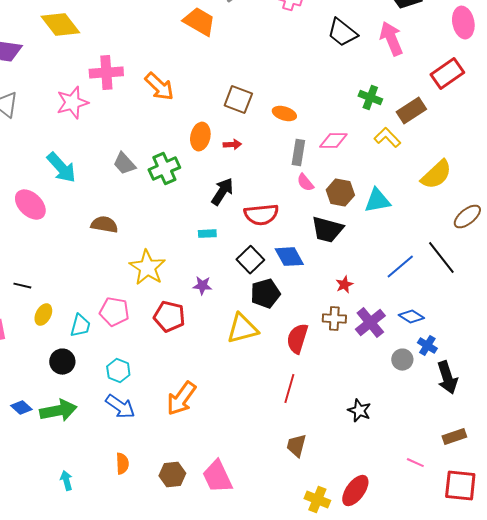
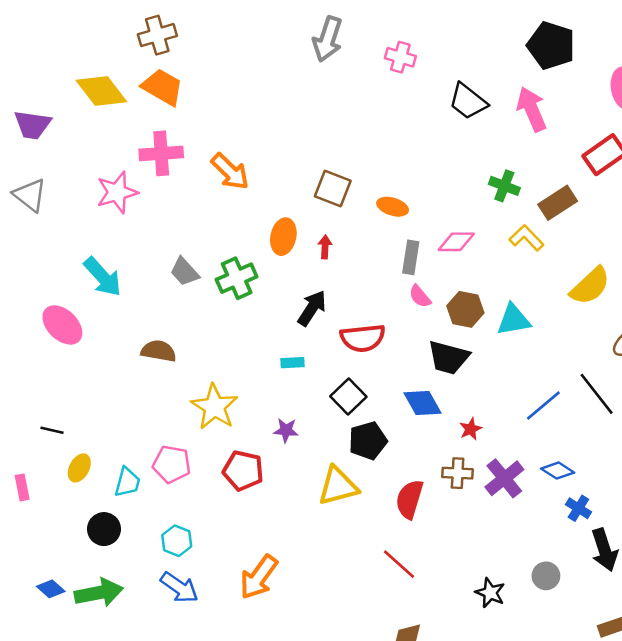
orange trapezoid: (199, 22) -> (162, 87), moved
red arrow: (232, 145) -> (325, 247), turned -84
blue diamond: (289, 257) -> (422, 403), moved
gray circle: (402, 360) -> (546, 576), moved
red line: (289, 389) -> (399, 564), turned -64

